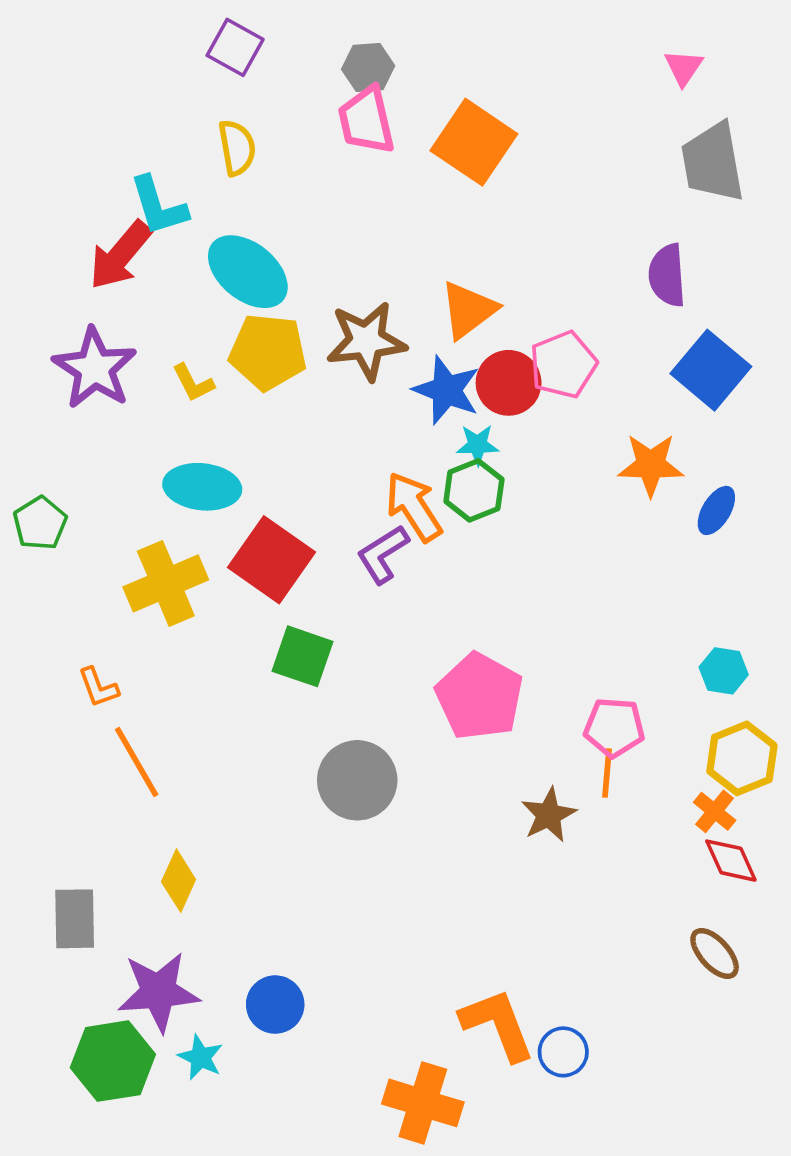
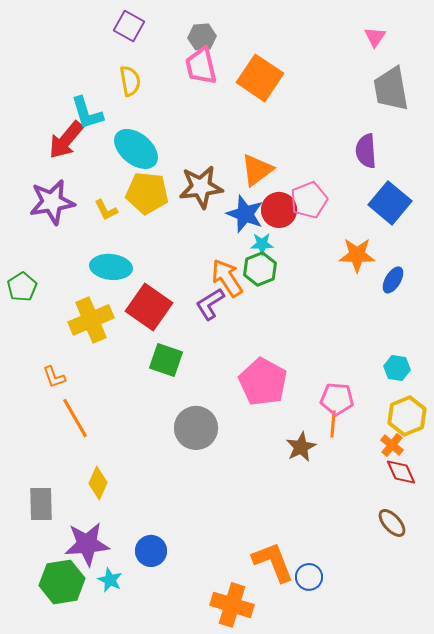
purple star: (95, 368) -> (52, 202), turned 30

